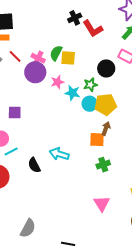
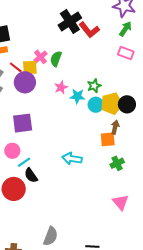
black cross: (75, 18) -> (70, 21), size x1.6
pink cross: (38, 58) -> (41, 57), moved, turned 32
yellow square: (68, 58) -> (30, 68), moved
black circle: (106, 68) -> (127, 104), moved
purple circle: (35, 72) -> (25, 82), moved
purple square: (15, 112) -> (23, 123), size x1.5
black semicircle: (34, 165) -> (31, 175), moved

